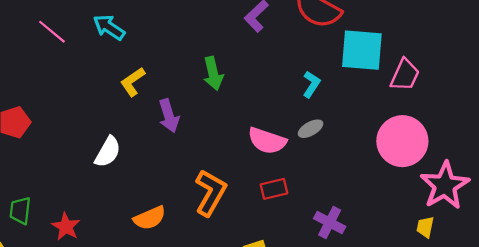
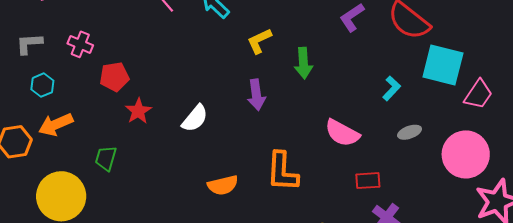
yellow L-shape: (133, 82) -> (259, 41), moved
gray ellipse: (311, 129) -> (410, 132), moved
red rectangle: (274, 189) -> (368, 181), moved
orange L-shape: (210, 193) -> (282, 172), turned 144
red star: (66, 227) -> (138, 111), moved

